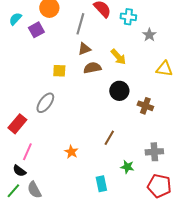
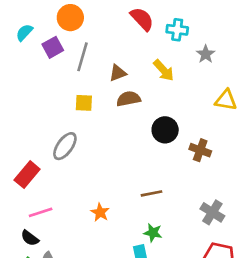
gray line: (80, 24) -> (83, 57), moved
yellow arrow: (118, 57) -> (164, 70), moved
brown line: (109, 138) -> (152, 193), turned 49
pink line: (27, 152) -> (41, 212), turned 48
gray cross: (154, 152) -> (212, 212), turned 36
green star: (127, 167) -> (153, 233), moved

